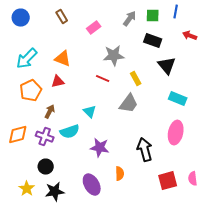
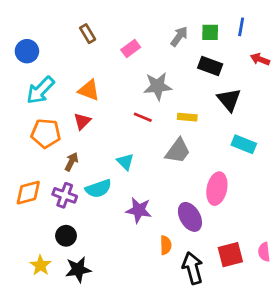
blue circle: (21, 18) -> (27, 51), moved
yellow rectangle: (136, 79) -> (187, 117), turned -56
red triangle: (58, 82) -> (82, 121), turned -32
orange pentagon: (31, 91) -> (46, 133), turned 30
pink ellipse: (176, 133) -> (217, 189), moved
black arrow: (145, 150) -> (193, 268), moved
purple ellipse: (92, 185) -> (190, 217), moved

